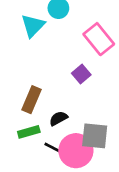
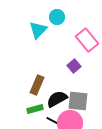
black semicircle: (58, 118) -> (57, 99), size x1.5
gray square: (95, 136) -> (78, 101), moved

